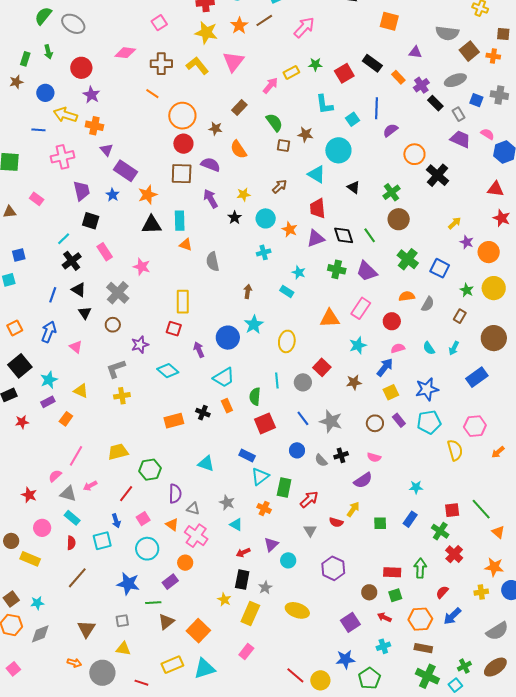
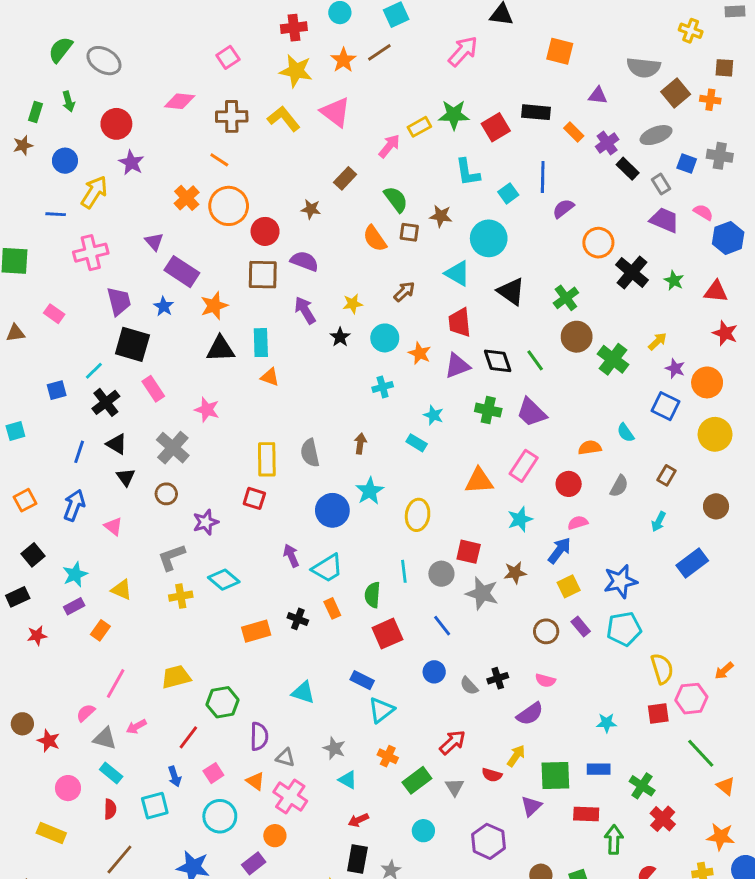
pink arrow: (304, 27) -> (463, 51), moved
pink triangle: (233, 62) -> (335, 112), turned -30
black rectangle: (372, 63) -> (536, 112), turned -30
green star: (315, 64) -> (454, 115), size x1.5
yellow arrow: (65, 115) -> (94, 192), turned 105
orange circle: (182, 116) -> (229, 206), moved
orange cross: (94, 126) -> (187, 198), moved, turned 36
orange semicircle: (238, 150) -> (375, 239), moved
black triangle: (354, 187) -> (511, 291), size x1.5
black square: (91, 221) -> (132, 344), size x1.4
blue square: (19, 255) -> (57, 390), moved
green cross: (408, 259) -> (613, 359), moved
gray semicircle: (213, 262) -> (310, 453), moved
blue square: (440, 268) -> (666, 406), moved
green star: (467, 290) -> (674, 281), moved
gray semicircle: (428, 304) -> (619, 486), moved
brown circle: (494, 338) -> (716, 506), size x0.7
cyan semicircle: (429, 348) -> (626, 433), moved
purple arrow: (199, 350) -> (291, 556), moved
black square: (20, 366) -> (33, 555), size x0.7
red square: (322, 367) -> (469, 552), turned -30
cyan diamond: (168, 371) -> (224, 580), moved
gray star: (331, 421) -> (482, 593), moved
pink hexagon: (475, 426) -> (691, 699), moved
green rectangle: (284, 487) -> (417, 780), moved, turned 42
red square: (452, 510) -> (658, 713), moved
blue rectangle: (410, 519) -> (599, 769), turned 56
green square: (380, 523) -> (555, 775), size x1.6
brown circle: (11, 541) -> (22, 724), moved
purple triangle: (271, 544) -> (531, 806), moved
red rectangle: (392, 572) -> (586, 814), moved

